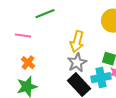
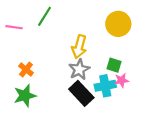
green line: (45, 14) -> (44, 16), turned -36
pink line: (23, 36) -> (14, 27), moved

